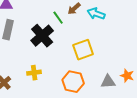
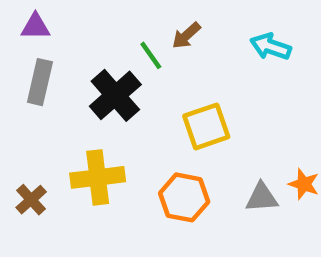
cyan arrow: (96, 14) -> (271, 47), moved
yellow cross: (34, 73) -> (98, 177), size x1.6

